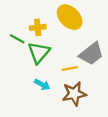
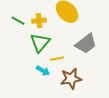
green line: (17, 39) -> (18, 21), moved
yellow line: (70, 69) -> (57, 59), moved

